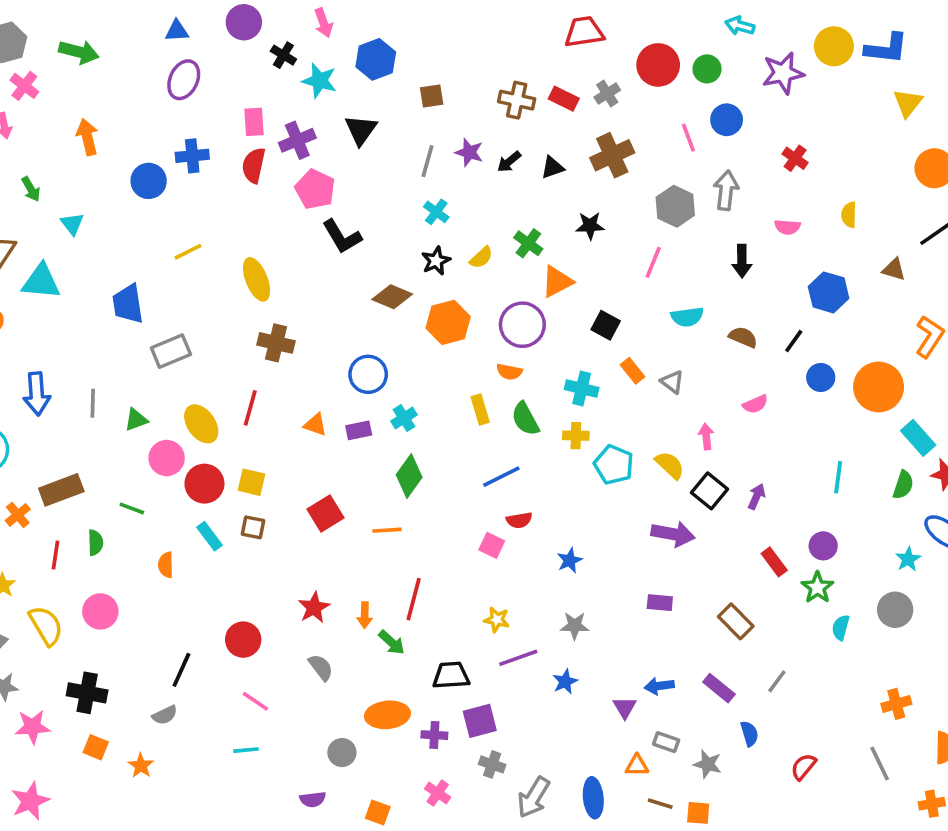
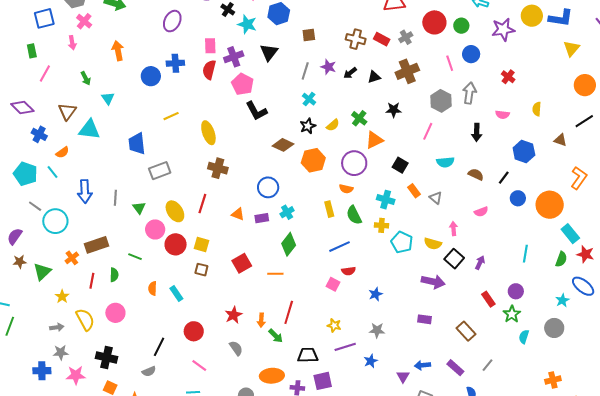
green triangle: (136, 420) -> (139, 208), turned -48
yellow semicircle: (670, 465) -> (433, 244), turned 150
cyan rectangle: (209, 536) -> (176, 293), moved

